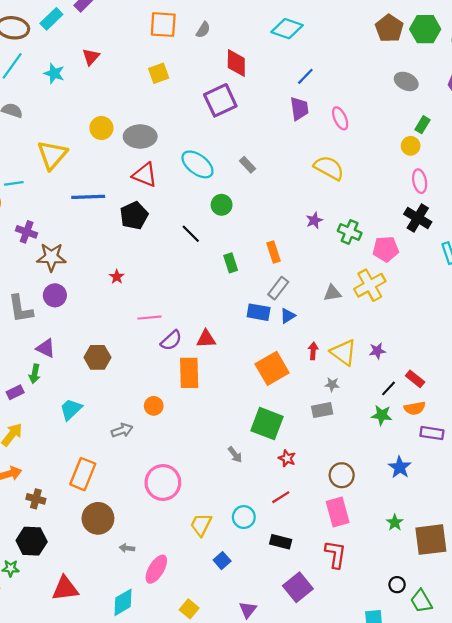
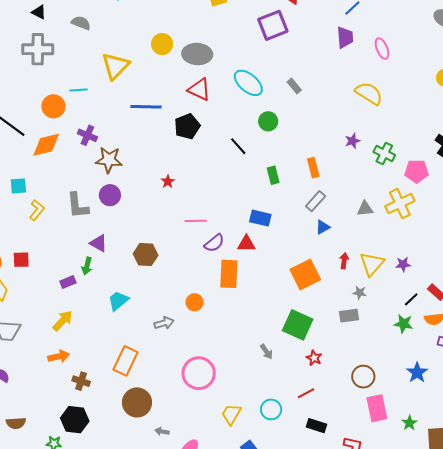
blue rectangle: (259, 312) -> (260, 218), moved
yellow triangle: (344, 352) -> (372, 264), turned 32
pink rectangle: (338, 512) -> (377, 408), moved
black rectangle: (281, 542) -> (317, 426), moved

